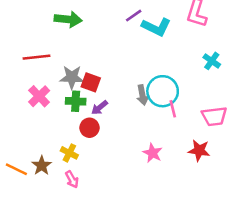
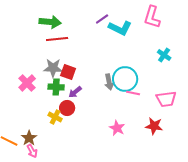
red line: (37, 57) -> (57, 39), moved
pink line: (173, 109) -> (133, 93), turned -64
yellow cross: (69, 153) -> (55, 117), moved
pink arrow: (72, 179) -> (32, 151), moved

